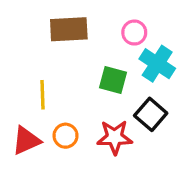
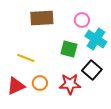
yellow line: (43, 95) -> (26, 58), turned -66

